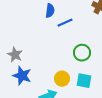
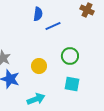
yellow circle: (62, 79) -> (39, 66), moved

